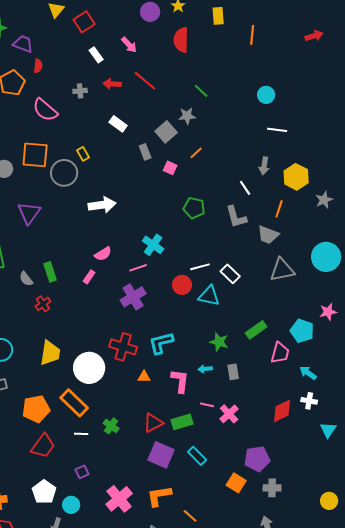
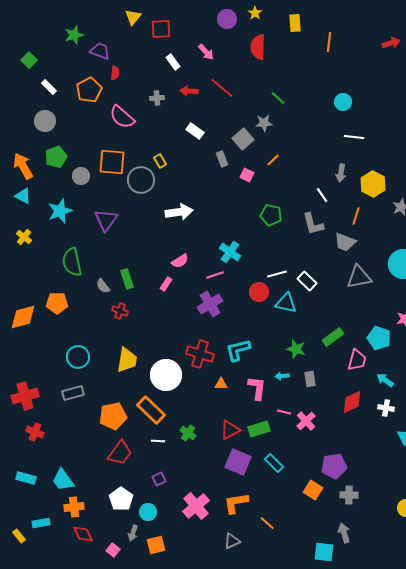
red square: (84, 22) -> (161, 29), turned 30
red cross: (43, 304) -> (120, 311), turned -35
red diamond: (282, 411) -> (352, 402), moved

